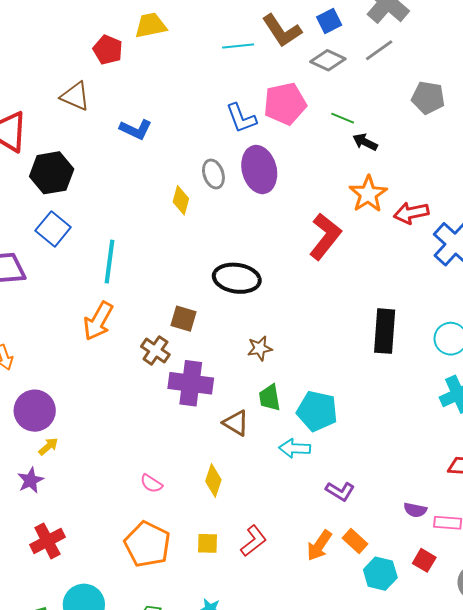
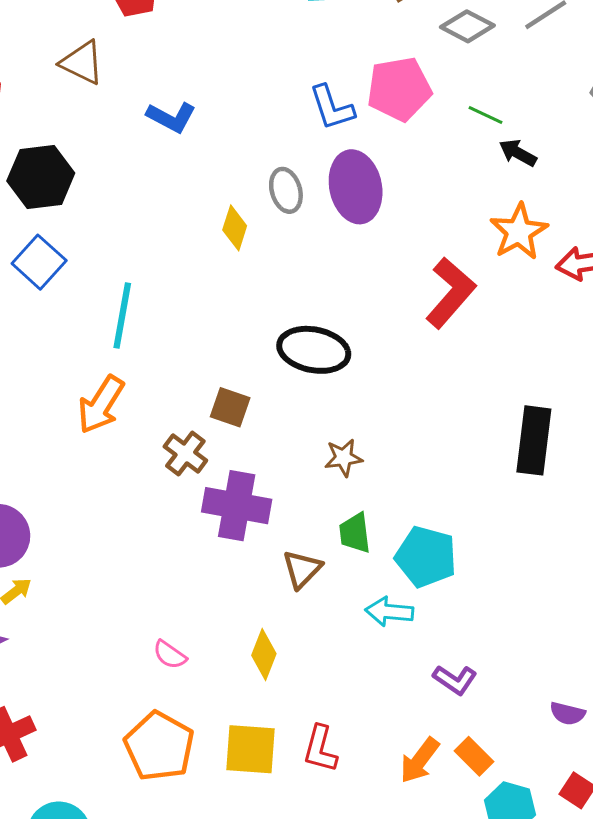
brown triangle: (236, 423) -> (302, 569), turned 40
red L-shape: (253, 541) -> (320, 749), turned 140
yellow square: (207, 543) -> (250, 749), size x1.6

